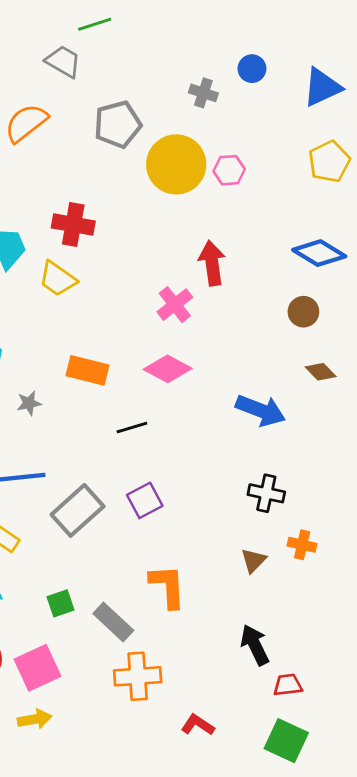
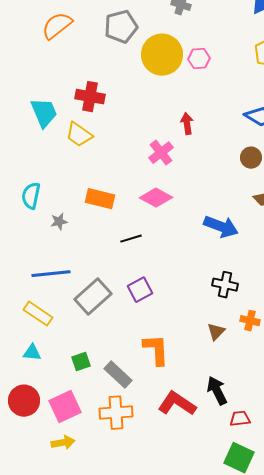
red arrow: (212, 263) -> (187, 124), size x0.7
orange cross: (138, 676) -> (116, 413), moved
red L-shape: (198, 725) -> (177, 404), moved, size x1.6

